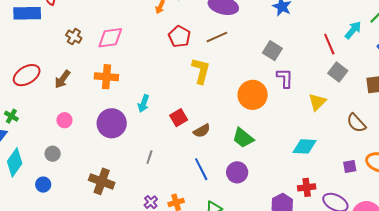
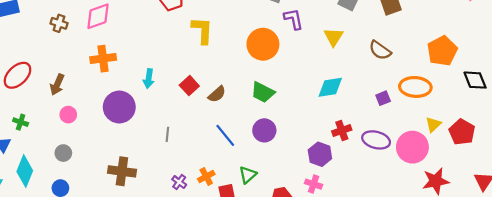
brown arrow: (62, 79) -> (57, 85), moved
green cross: (11, 116) -> (21, 122), moved

